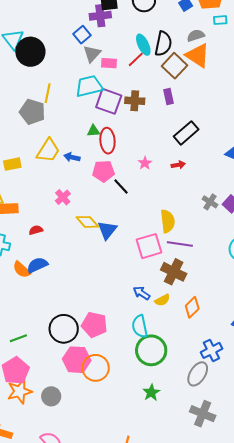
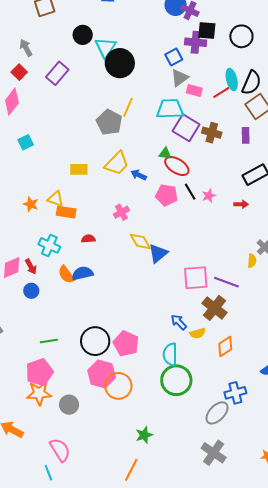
red ellipse: (107, 141) -> (177, 166), turned -65
black line: (121, 187) -> (190, 192), moved
yellow semicircle: (168, 221) -> (252, 261), moved, size x0.6
green star: (151, 393) -> (144, 435), moved

